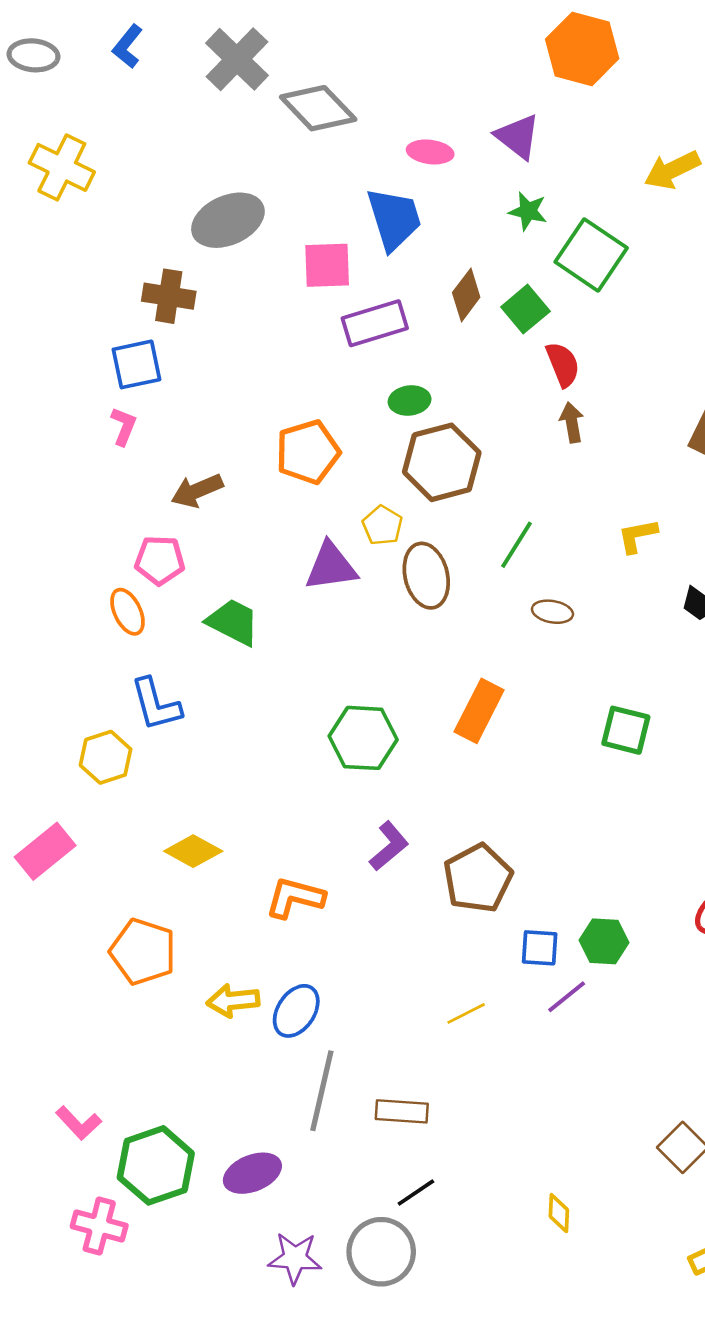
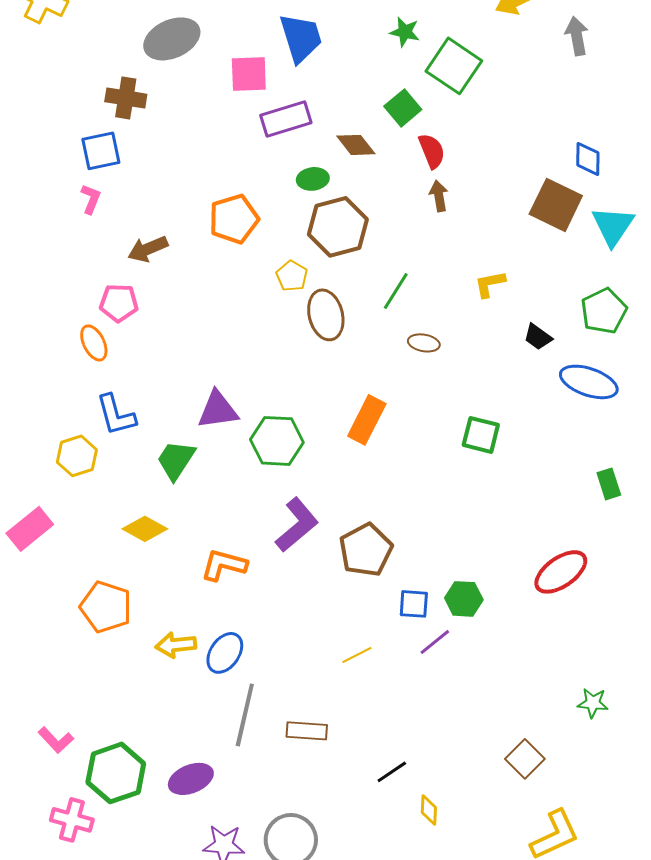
brown diamond: (466, 295) -> (356, 145), moved, turned -75
purple triangle: (331, 567) -> (218, 410), moved
green trapezoid: (233, 622) -> (176, 460), moved, turned -84
purple L-shape: (389, 846) -> (297, 525), size x1.4
black line: (416, 1193) -> (392, 772), moved

